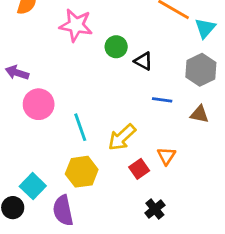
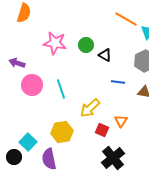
pink star: (76, 25) -> (55, 43), moved
cyan line: (80, 127) -> (61, 89), moved
red square: (139, 169) -> (102, 130), turned -32
black cross: (155, 209) -> (113, 158), size x1.6

